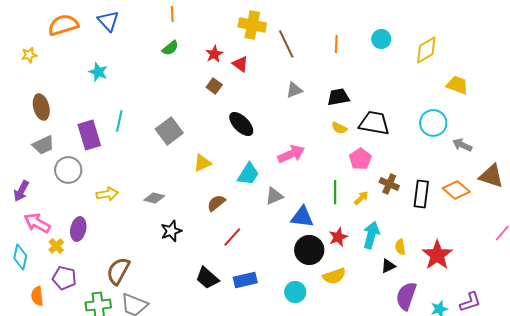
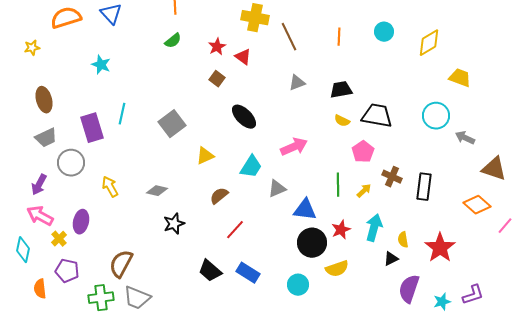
orange diamond: (456, 190) -> (477, 205), moved
purple arrow: (21, 191) -> (39, 185), moved
yellow arrow: (107, 194) -> (110, 187), turned -110
blue rectangle: (245, 280) -> (248, 273), turned 45

